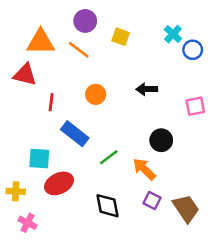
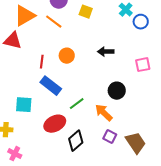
orange triangle: (41, 42) -> (25, 16), turned -30
red line: (51, 102) -> (42, 62), moved
red ellipse: (59, 183) -> (55, 124), moved
black diamond: (107, 206) -> (76, 141), turned 60

